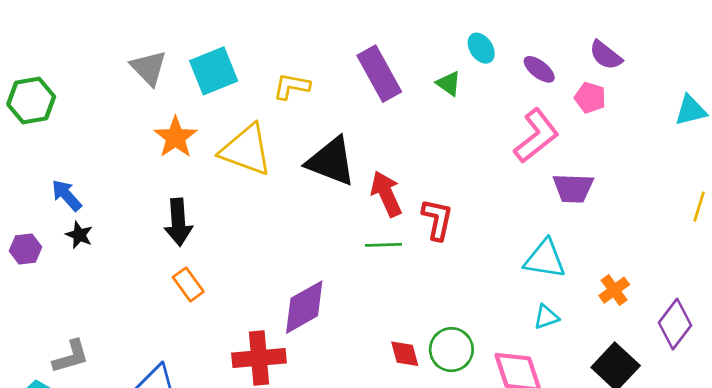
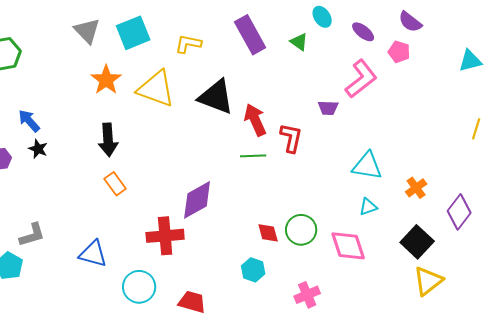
purple trapezoid: (573, 188) -> (328, 108), moved, size x0.7

